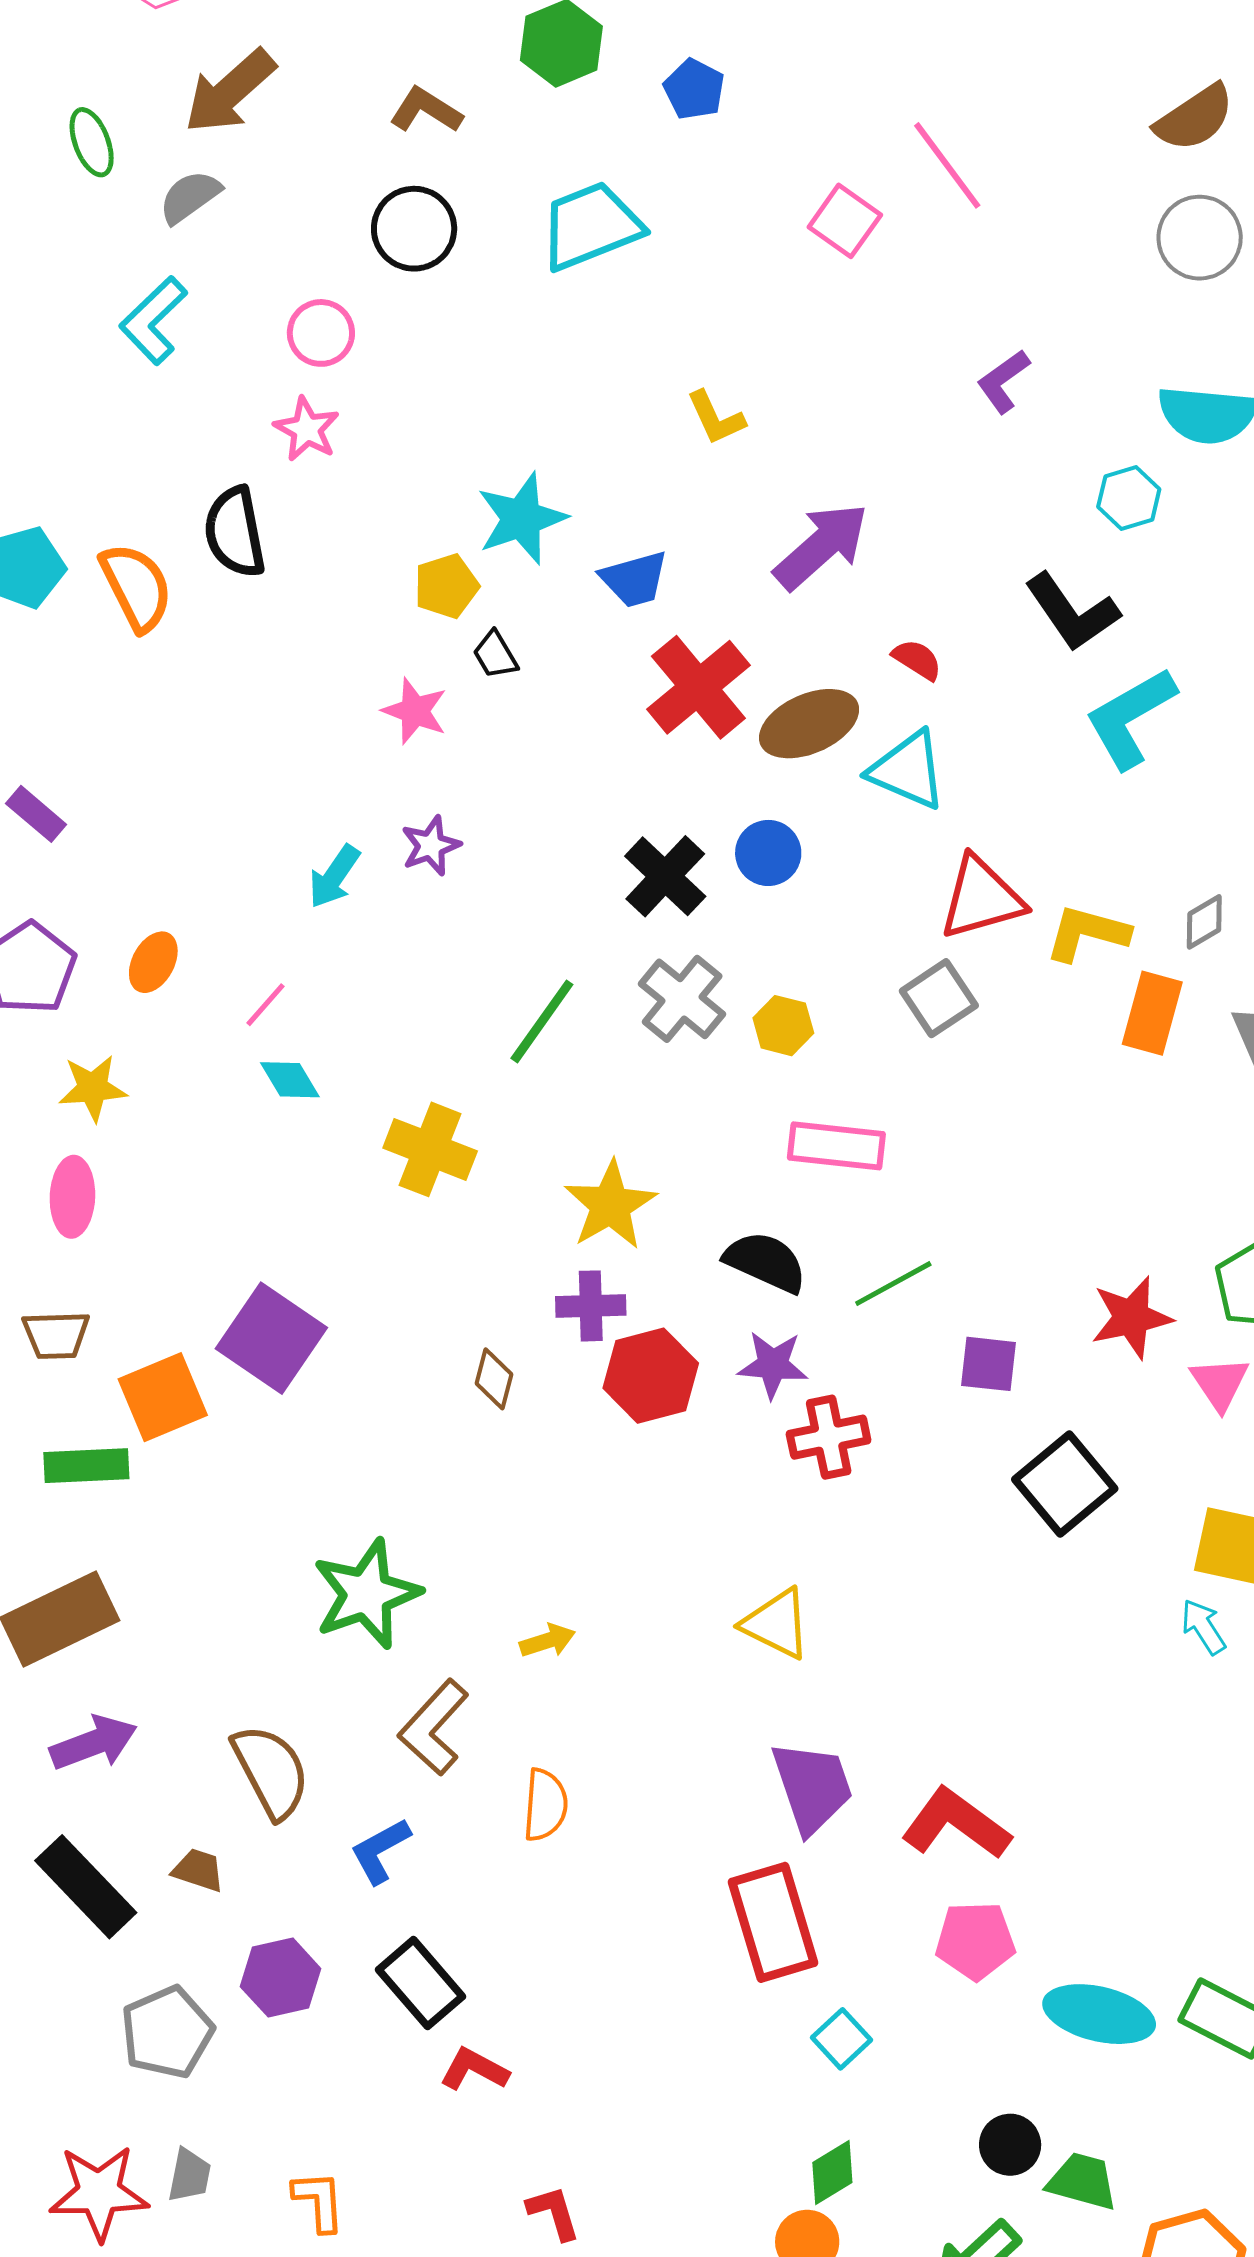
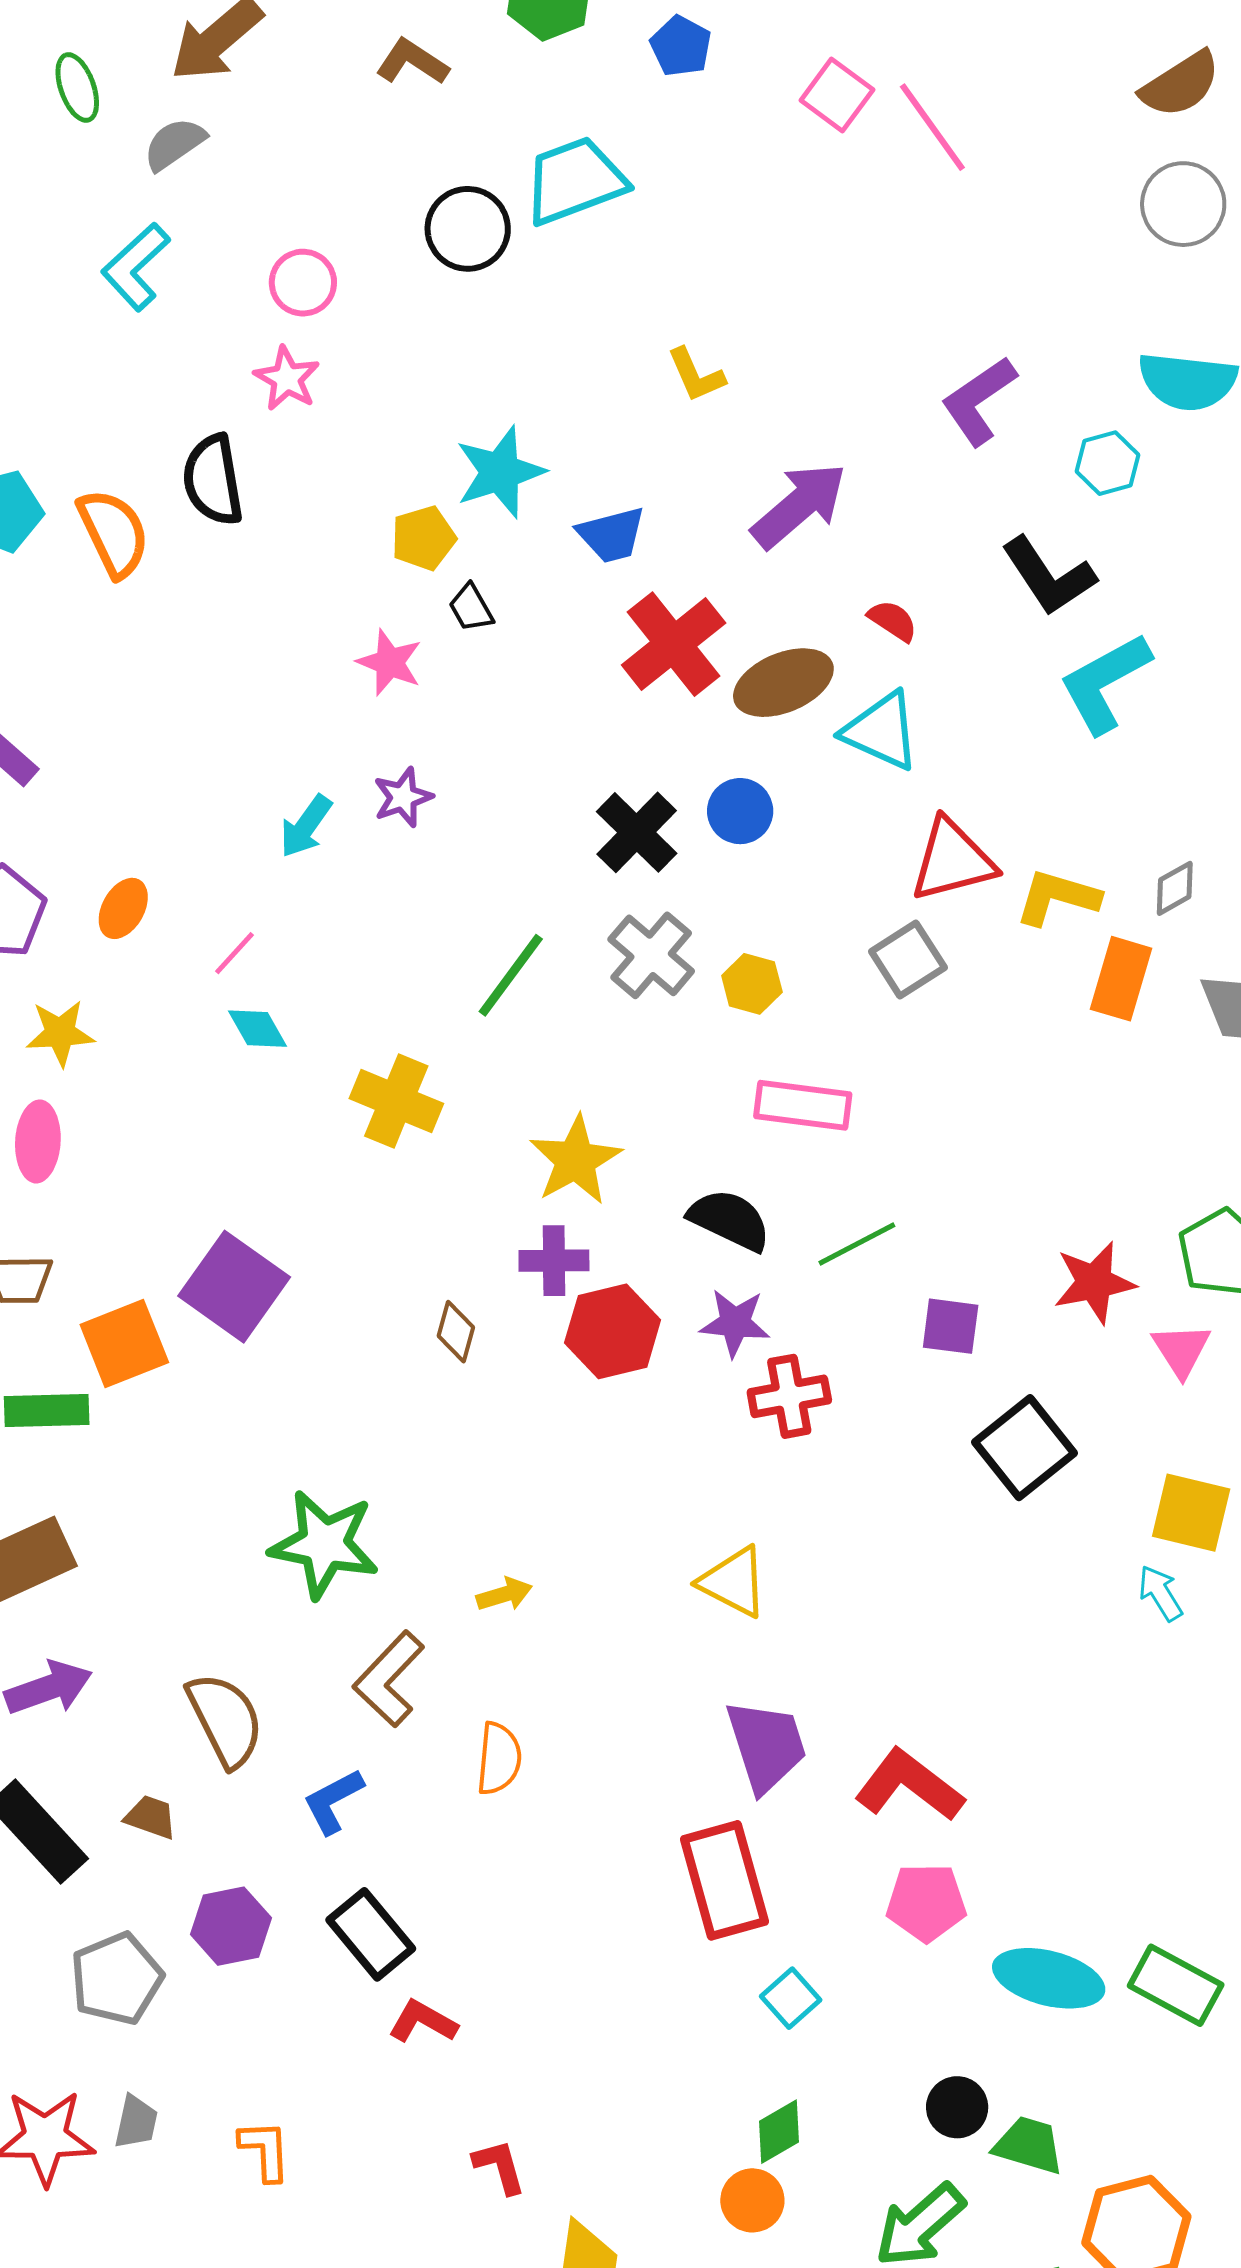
pink square: (845, 221) -> (837, 95), moved
black circle: (414, 229) -> (468, 229), moved
purple L-shape: (1003, 381) -> (979, 401), moved, size x1.4
green star: (367, 1594) -> (324, 1544), turned 30

